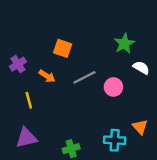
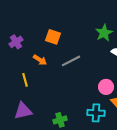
purple cross: (18, 64) -> (16, 42), moved
pink circle: (113, 87) -> (106, 87), moved

